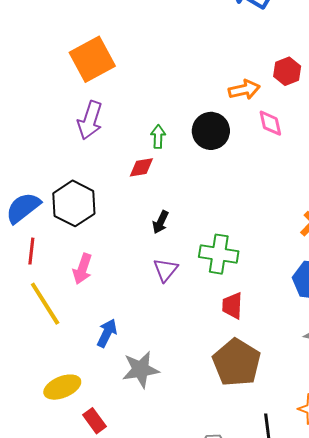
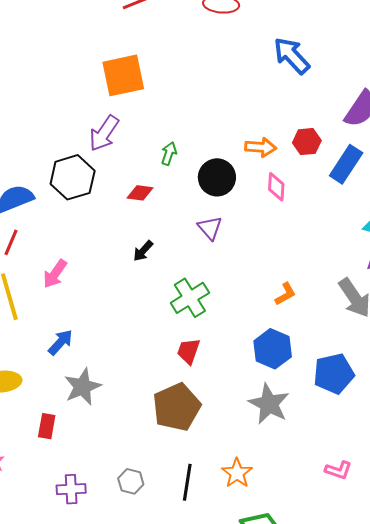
green arrow: (158, 137) -> (169, 153), moved
black hexagon: (74, 203) -> (73, 177), moved
green cross: (219, 254) -> (190, 298), turned 33
purple triangle: (165, 270) -> (210, 228), moved, turned -36
gray star: (141, 370) -> (83, 387), turned -30
red rectangle: (94, 421) -> (47, 426), moved, turned 30

